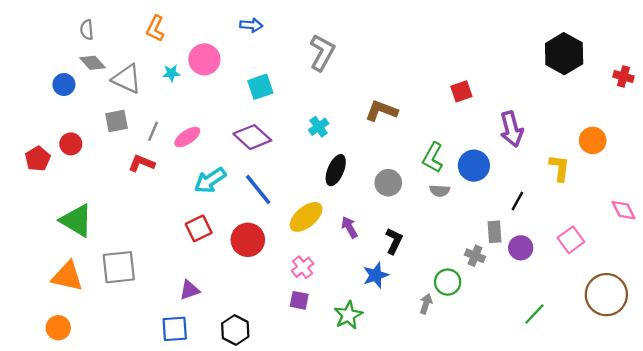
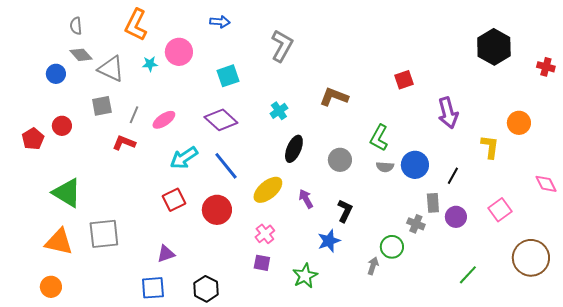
orange L-shape: (155, 29) -> (136, 25), size x1.4
blue circle: (474, 166) -> (415, 165), moved

